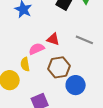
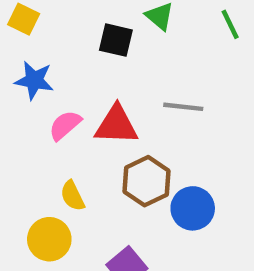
red triangle: (53, 39) -> (116, 125), size x1.5
pink semicircle: (37, 49) -> (65, 125), moved

